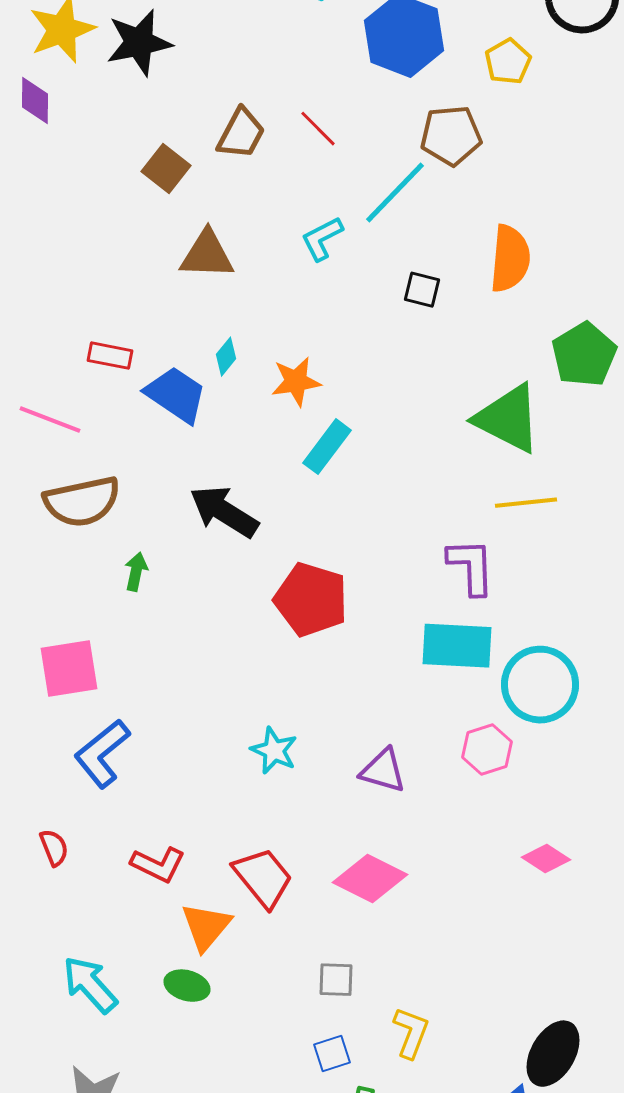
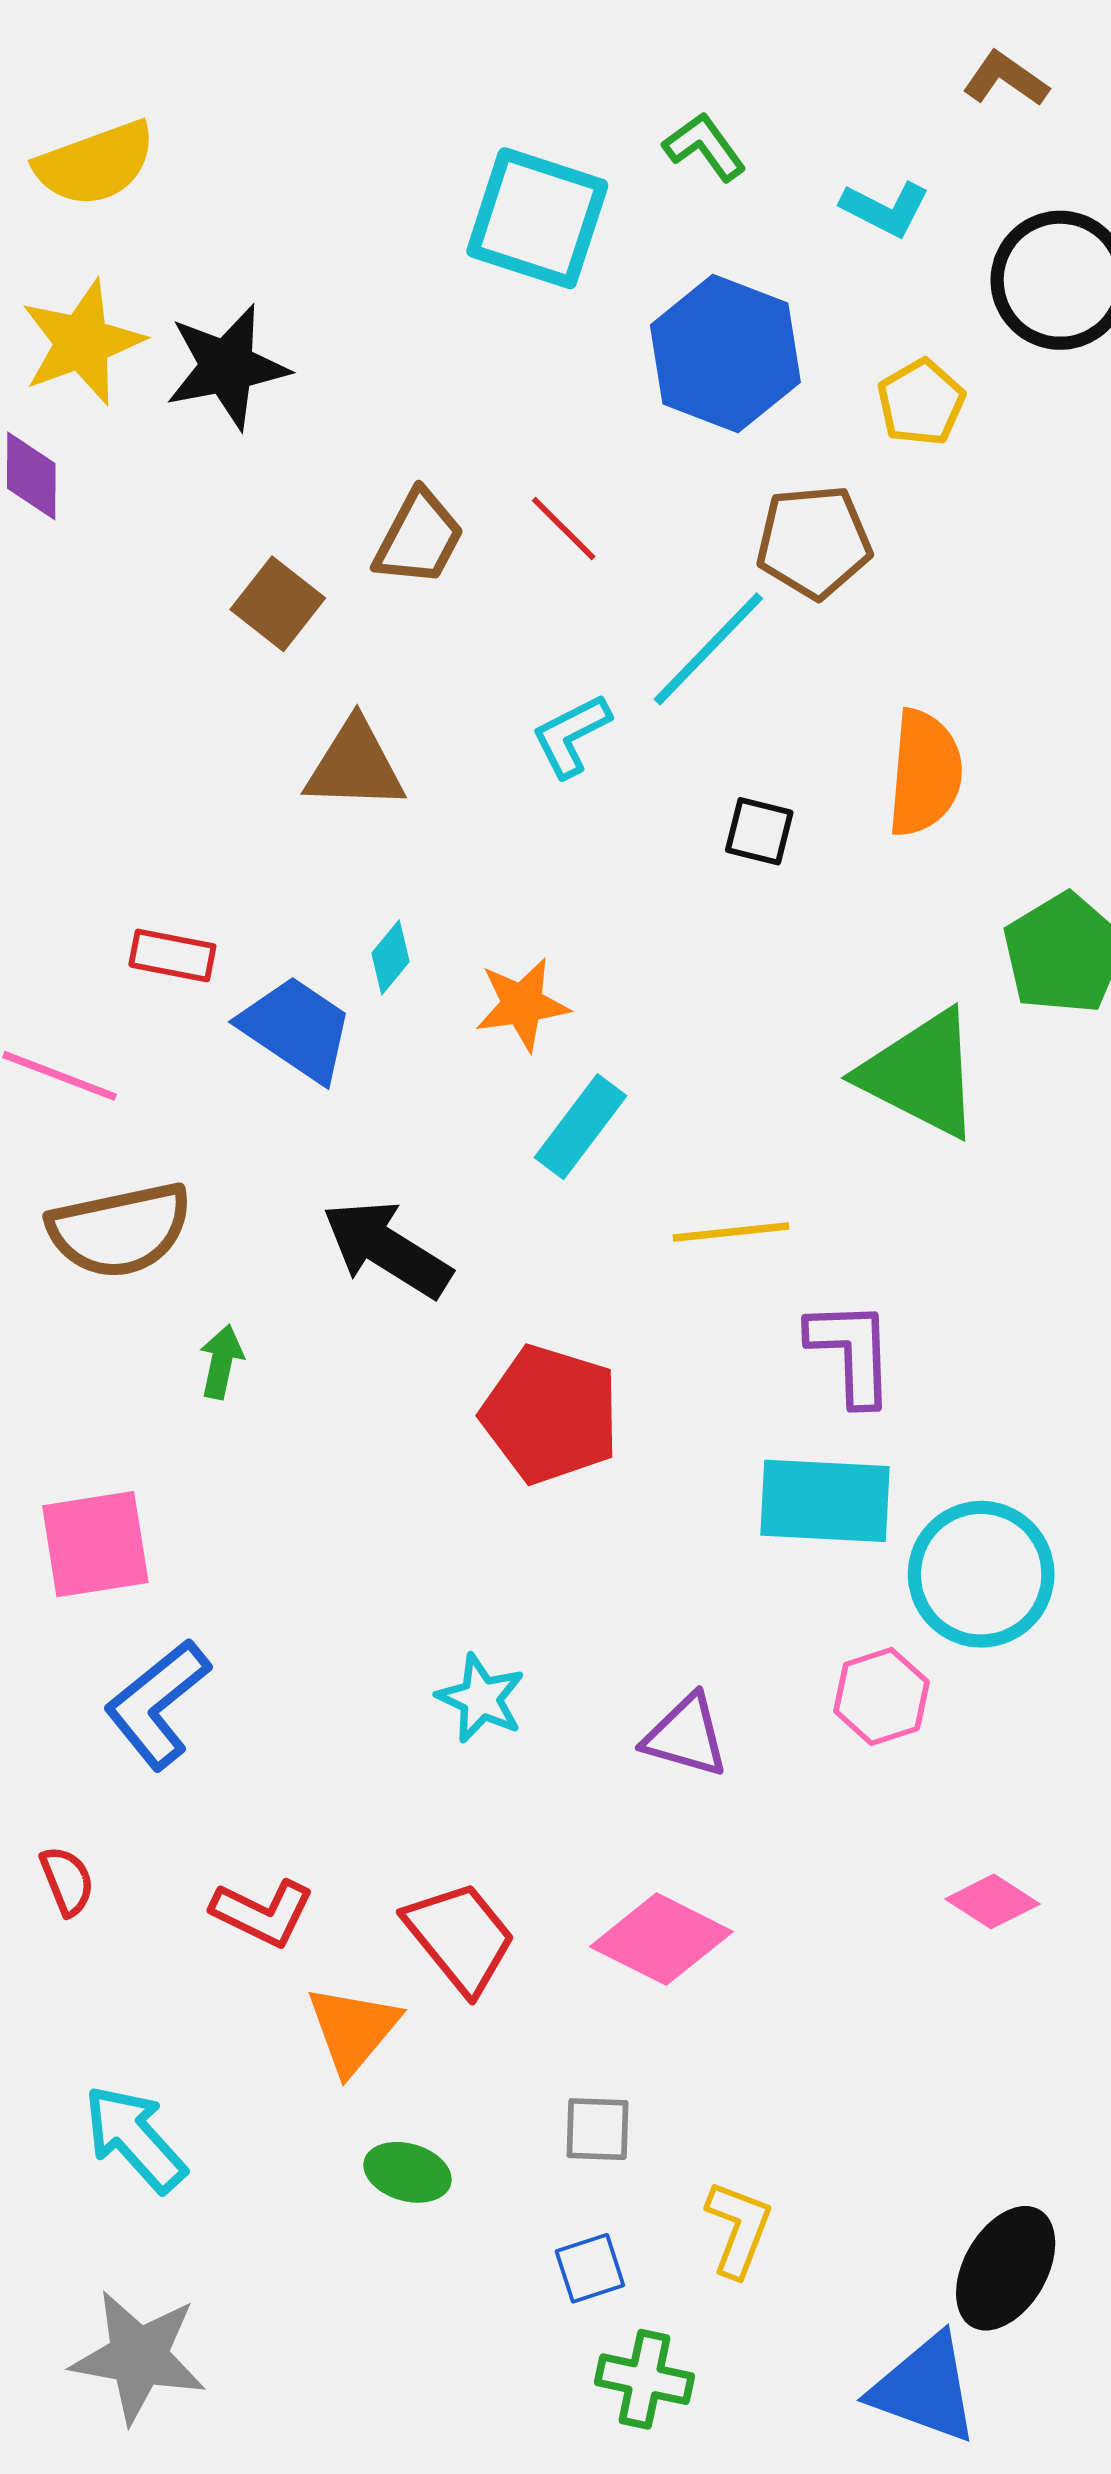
yellow line: (526, 503) -> (731, 1232), moved
green ellipse: (187, 986) -> (407, 2172), moved

